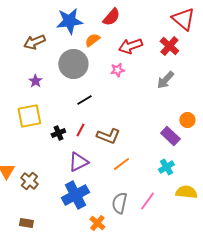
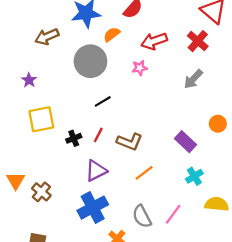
purple star: (35, 81) -> (29, 80), moved
purple rectangle: (170, 136) -> (185, 142), moved
gray semicircle: (119, 203) -> (142, 216), turned -40

